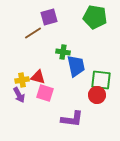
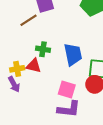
green cross: (63, 52) -> (43, 49), moved
pink square: (45, 93) -> (67, 90), moved

